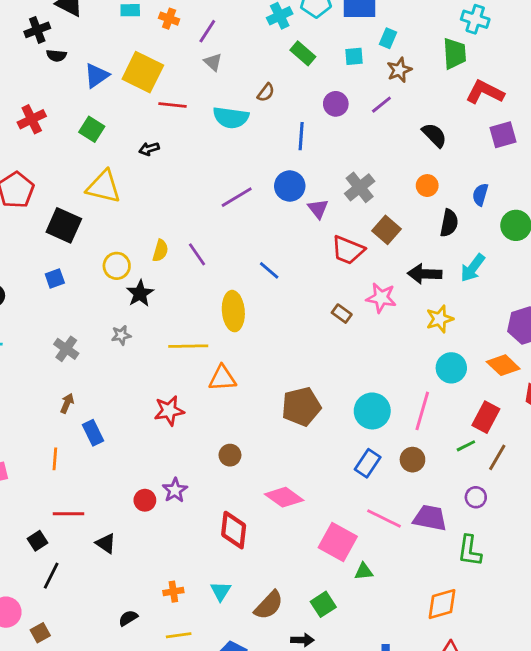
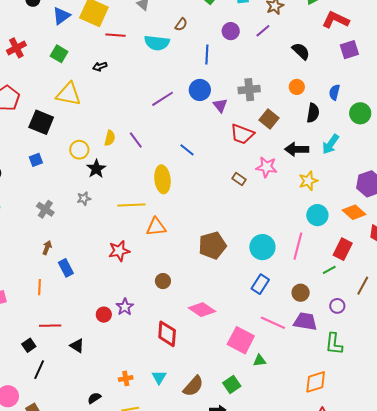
gray cross: (360, 187) -> (249, 90), turned 35
brown line: (497, 457) -> (363, 286), moved
brown circle: (412, 460) -> (301, 293), moved

